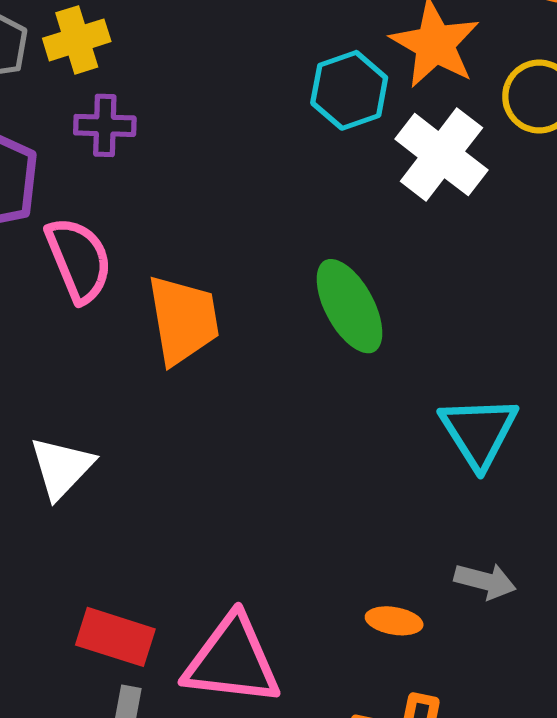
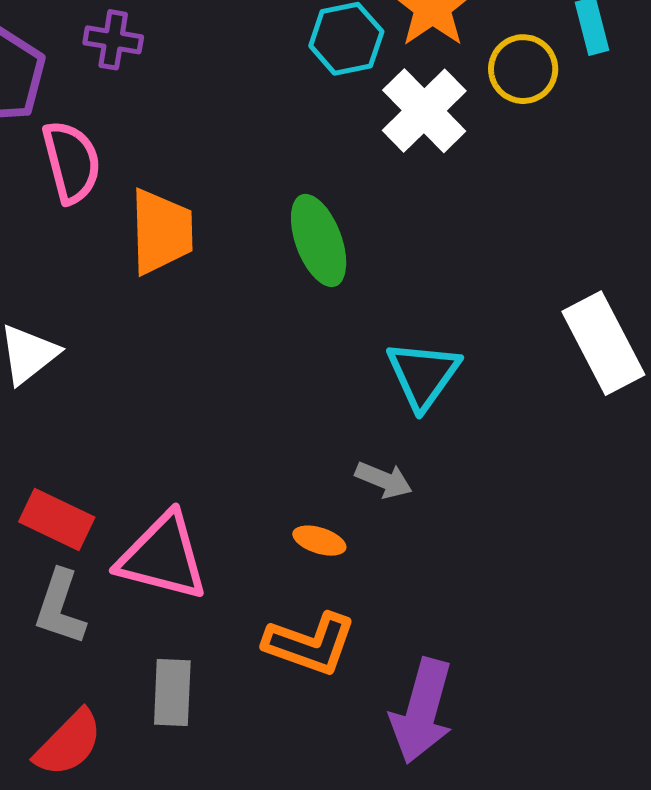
gray arrow: (485, 581) -> (384, 480), moved

